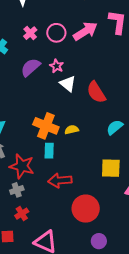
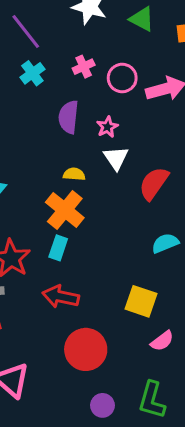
purple semicircle: (31, 67) -> (69, 117), turned -60
red semicircle: (96, 92) -> (154, 183), turned 50
yellow semicircle: (72, 130) -> (74, 174), moved
purple circle: (99, 241) -> (102, 405), moved

